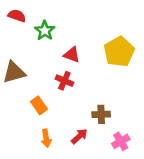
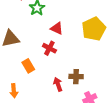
red arrow: (79, 136) -> (58, 84), moved, turned -72
orange arrow: (46, 138) -> (14, 91), moved

